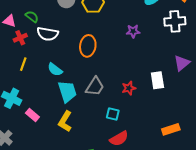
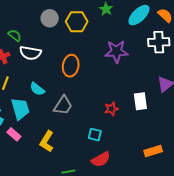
purple star: (133, 31) -> (116, 52), size x1.6
gray trapezoid: (95, 87) -> (63, 105), moved
cyan trapezoid: (67, 91) -> (20, 109), moved

